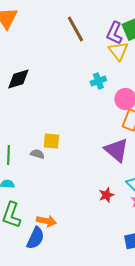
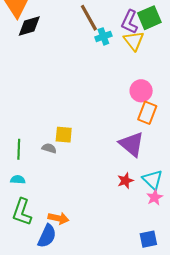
black diamond: (18, 79) -> (29, 26), moved
cyan cross: (98, 81) -> (103, 36), moved
red star: (106, 195) -> (125, 181), moved

